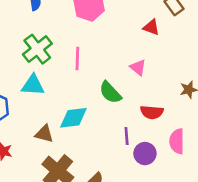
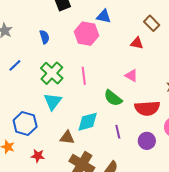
cyan triangle: (33, 85) -> (53, 101), turned -48
red semicircle: (152, 112) -> (147, 108), size x1.4
purple line: (127, 136) -> (118, 132), moved

